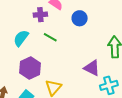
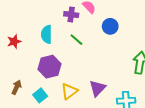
cyan semicircle: (21, 38) -> (47, 34), turned -48
purple triangle: (92, 68) -> (98, 88), moved, turned 36

